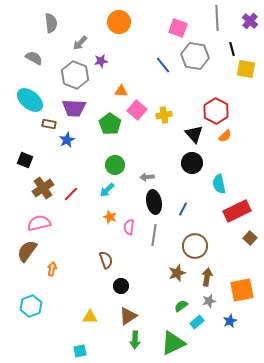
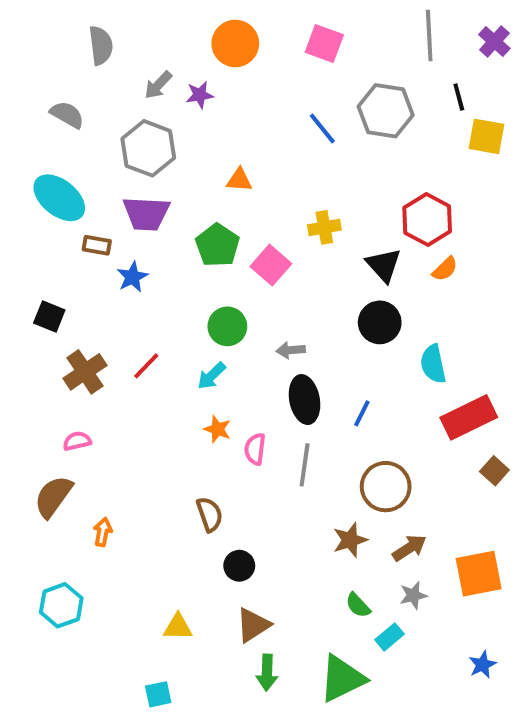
pink square: (178, 28) -> (324, 43), moved
purple star: (101, 61) -> (200, 95), moved
pink square: (137, 110) -> (271, 265), moved
red line: (71, 194) -> (146, 366), moved
pink semicircle: (39, 223) -> (77, 441), size x0.6
brown arrow: (207, 277) -> (409, 548), turned 48
green semicircle: (181, 306) -> (358, 605), turned -96
blue star: (230, 321) -> (483, 665), moved

